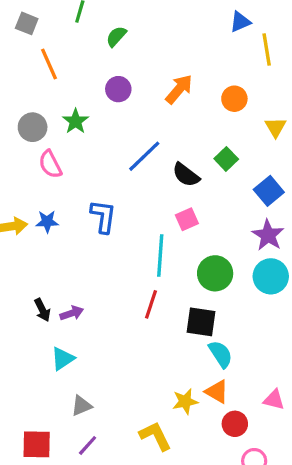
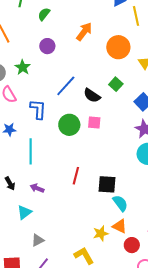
orange arrow: (179, 89) -> (84, 32), moved
orange circle: (234, 99) -> (118, 47), size x1.5
blue L-shape: (103, 216) -> (38, 109), moved
pink square: (187, 219) -> (94, 122), turned 32
cyan line: (160, 256) -> (31, 151), moved
green circle: (215, 273) -> (69, 125), moved
purple arrow: (72, 313) -> (37, 188), moved, turned -136

